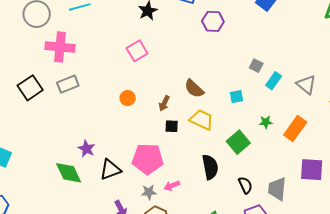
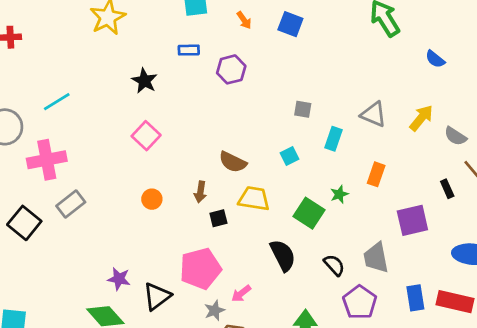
cyan rectangle: (274, 81) -> (334, 139), moved
green star: (266, 122) -> (339, 194), moved
orange rectangle: (295, 129) -> (376, 174), size x0.7

